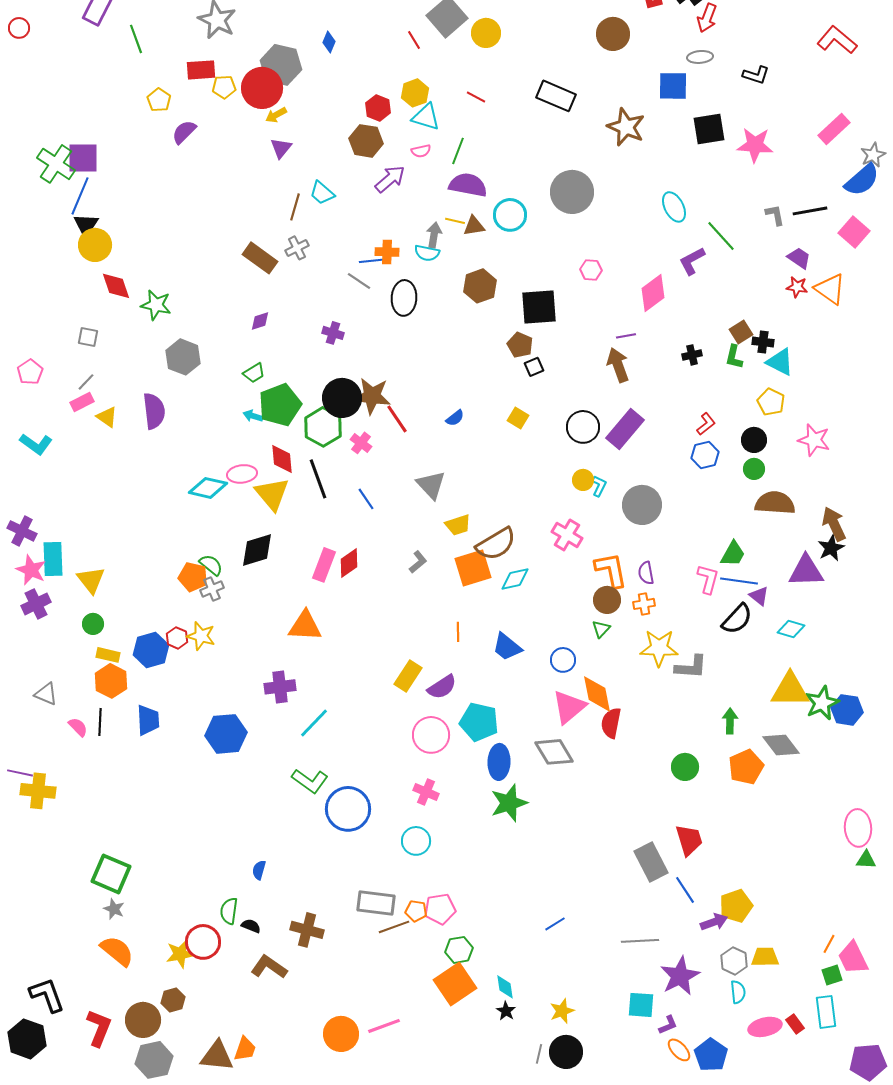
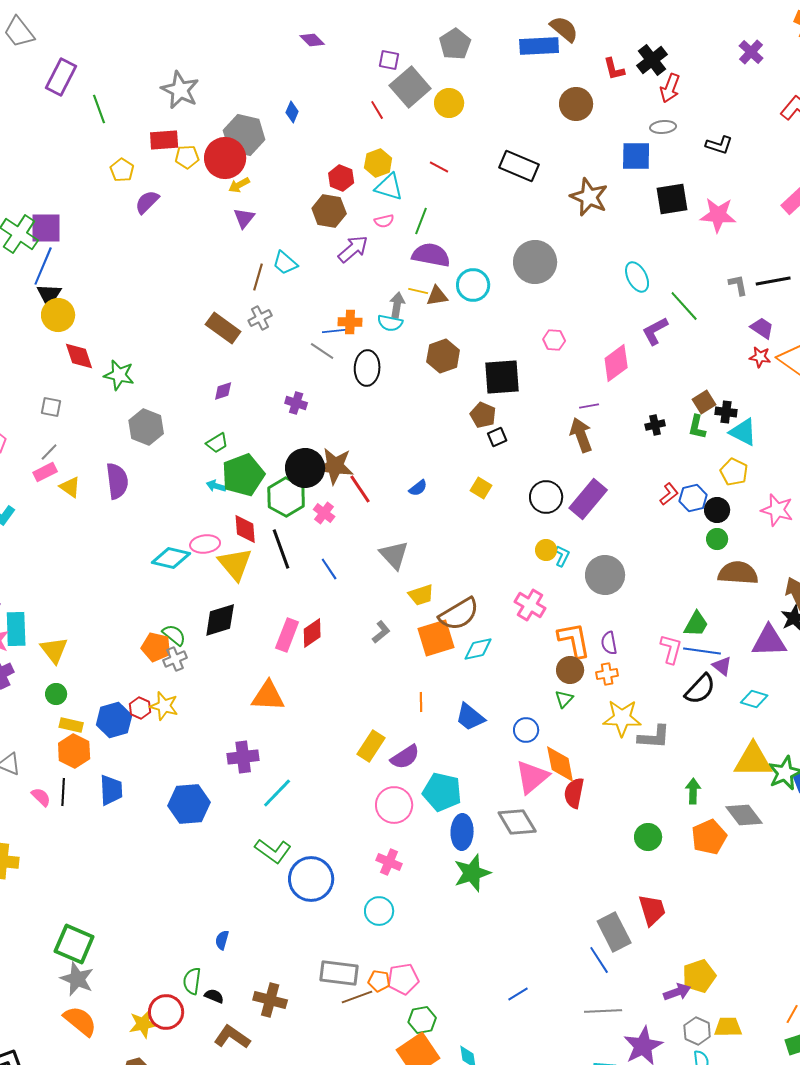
blue hexagon: (705, 455) -> (693, 498), moved
blue line: (685, 890) -> (599, 960), moved
gray star: (114, 909) -> (77, 979), size x1.6

